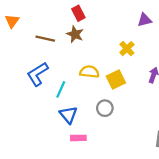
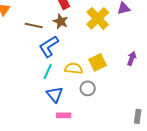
yellow cross: (127, 49) -> (98, 18), moved, size x1.6
yellow semicircle: (89, 72) -> (74, 68), moved
blue L-shape: (38, 74) -> (49, 46), moved

